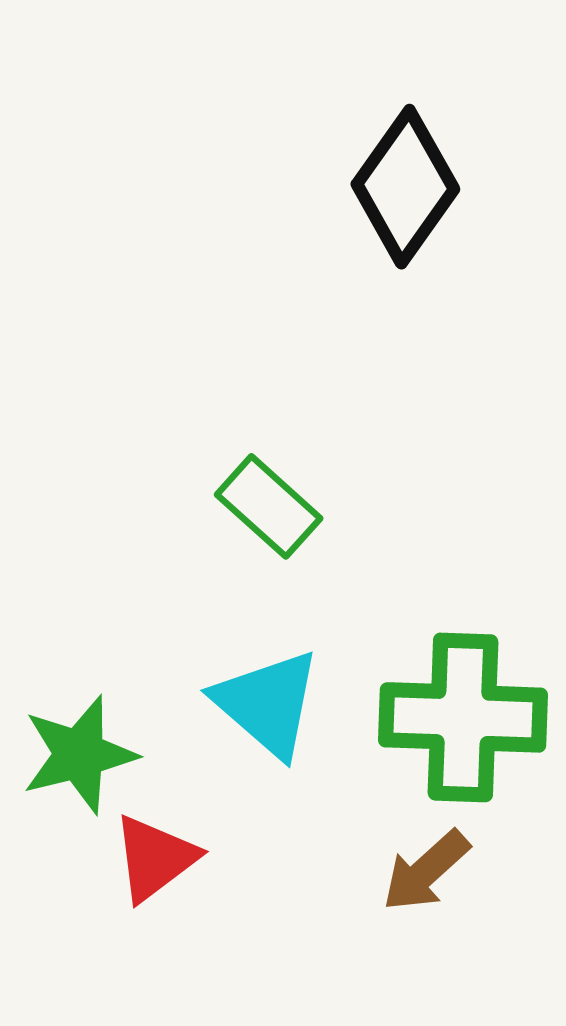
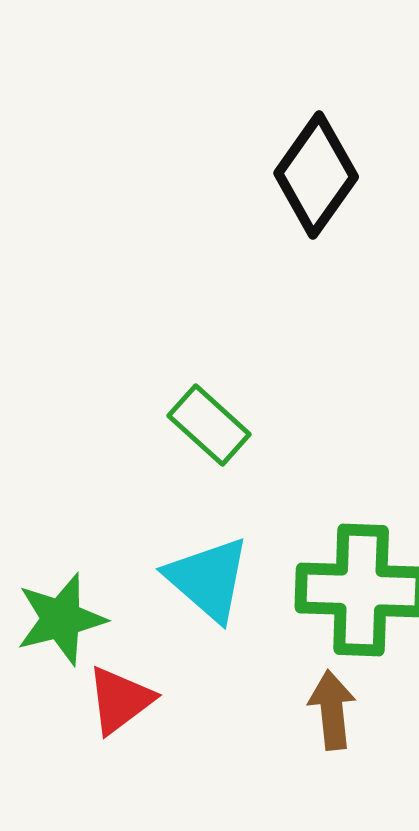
brown arrow: (426, 871) -> (332, 710), turned 126

